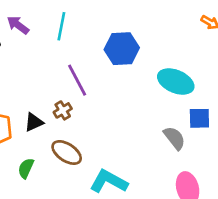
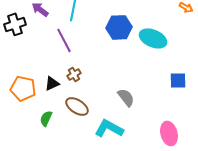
purple line: (77, 80) -> (64, 40), moved
cyan ellipse: (176, 82) -> (153, 38), moved
gray semicircle: (174, 138) -> (126, 97), moved

